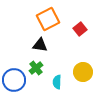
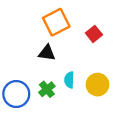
green cross: (36, 68) -> (47, 89), moved
cyan semicircle: (57, 82) -> (69, 80), moved

